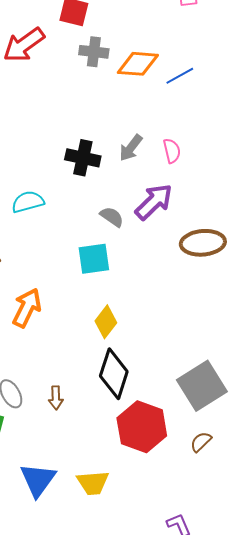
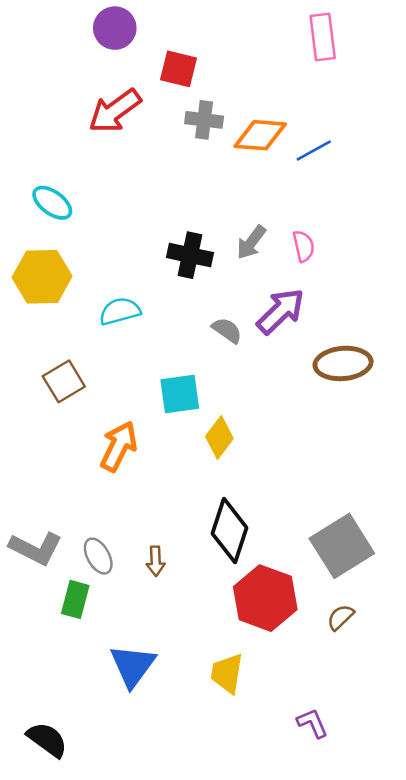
cyan square: (94, 259) -> (180, 394), moved
yellow diamond: (106, 322) -> (219, 437), moved
yellow trapezoid: (93, 483) -> (227, 673), moved, turned 104

